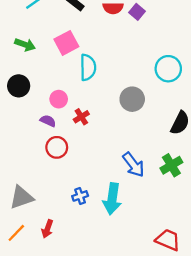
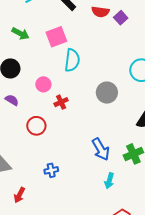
purple semicircle: (48, 121) -> (12, 100), moved
cyan arrow: (112, 199) -> (109, 181), moved, size x0.6

